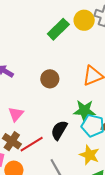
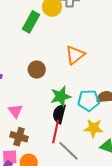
green star: (84, 111) -> (61, 96), moved
red line: (32, 144) -> (56, 131), moved, turned -30

